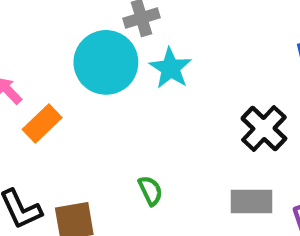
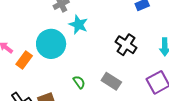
cyan circle: (106, 62) -> (51, 44), moved
gray rectangle: (251, 202) -> (111, 81), moved, turned 42

